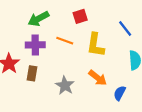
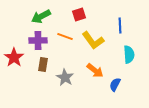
blue line: (125, 28) -> (120, 25), turned 35
yellow L-shape: (95, 45) -> (93, 40), turned -45
brown rectangle: (32, 73) -> (43, 64), moved

